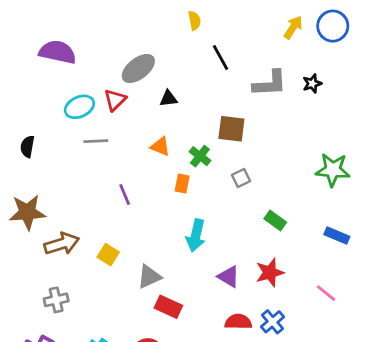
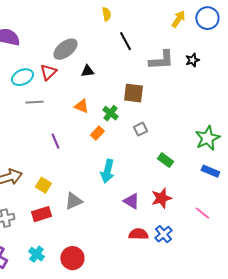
green star: (333, 170) -> (207, 138), moved, turned -30
orange rectangle: (182, 184) -> (97, 133), turned 32
red rectangle: (168, 307) -> (41, 214), moved, turned -42

